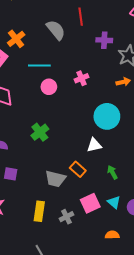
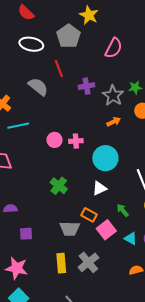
cyan line: (39, 65) -> (18, 126), moved
pink cross: (81, 78) -> (76, 141), moved, turned 32
pink circle: (49, 87) -> (55, 140), moved
green cross: (40, 132) -> (59, 186), moved
pink square: (90, 203) -> (106, 230), moved
gray cross: (67, 217) -> (88, 262), size x1.5

